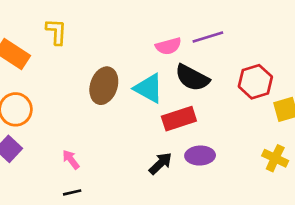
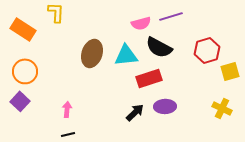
cyan triangle: (149, 88) -> (126, 55), turned -35
pink arrow: (71, 159) -> (67, 109), turned 42

